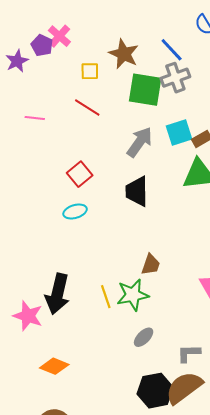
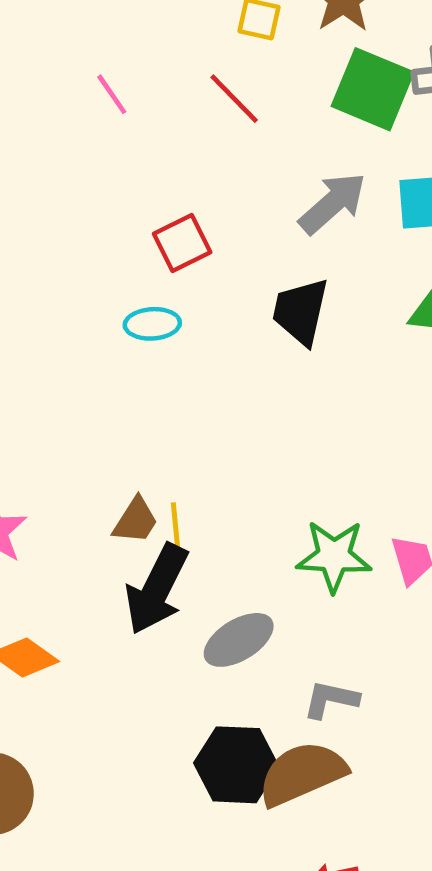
pink line: (35, 118) -> (112, 94), turned 36
brown trapezoid: (151, 265) -> (136, 521), moved
black arrow: (57, 294) -> (157, 589), moved
green star: (133, 295) -> (334, 556), moved
gray ellipse: (144, 337) -> (239, 640), size x1.4

